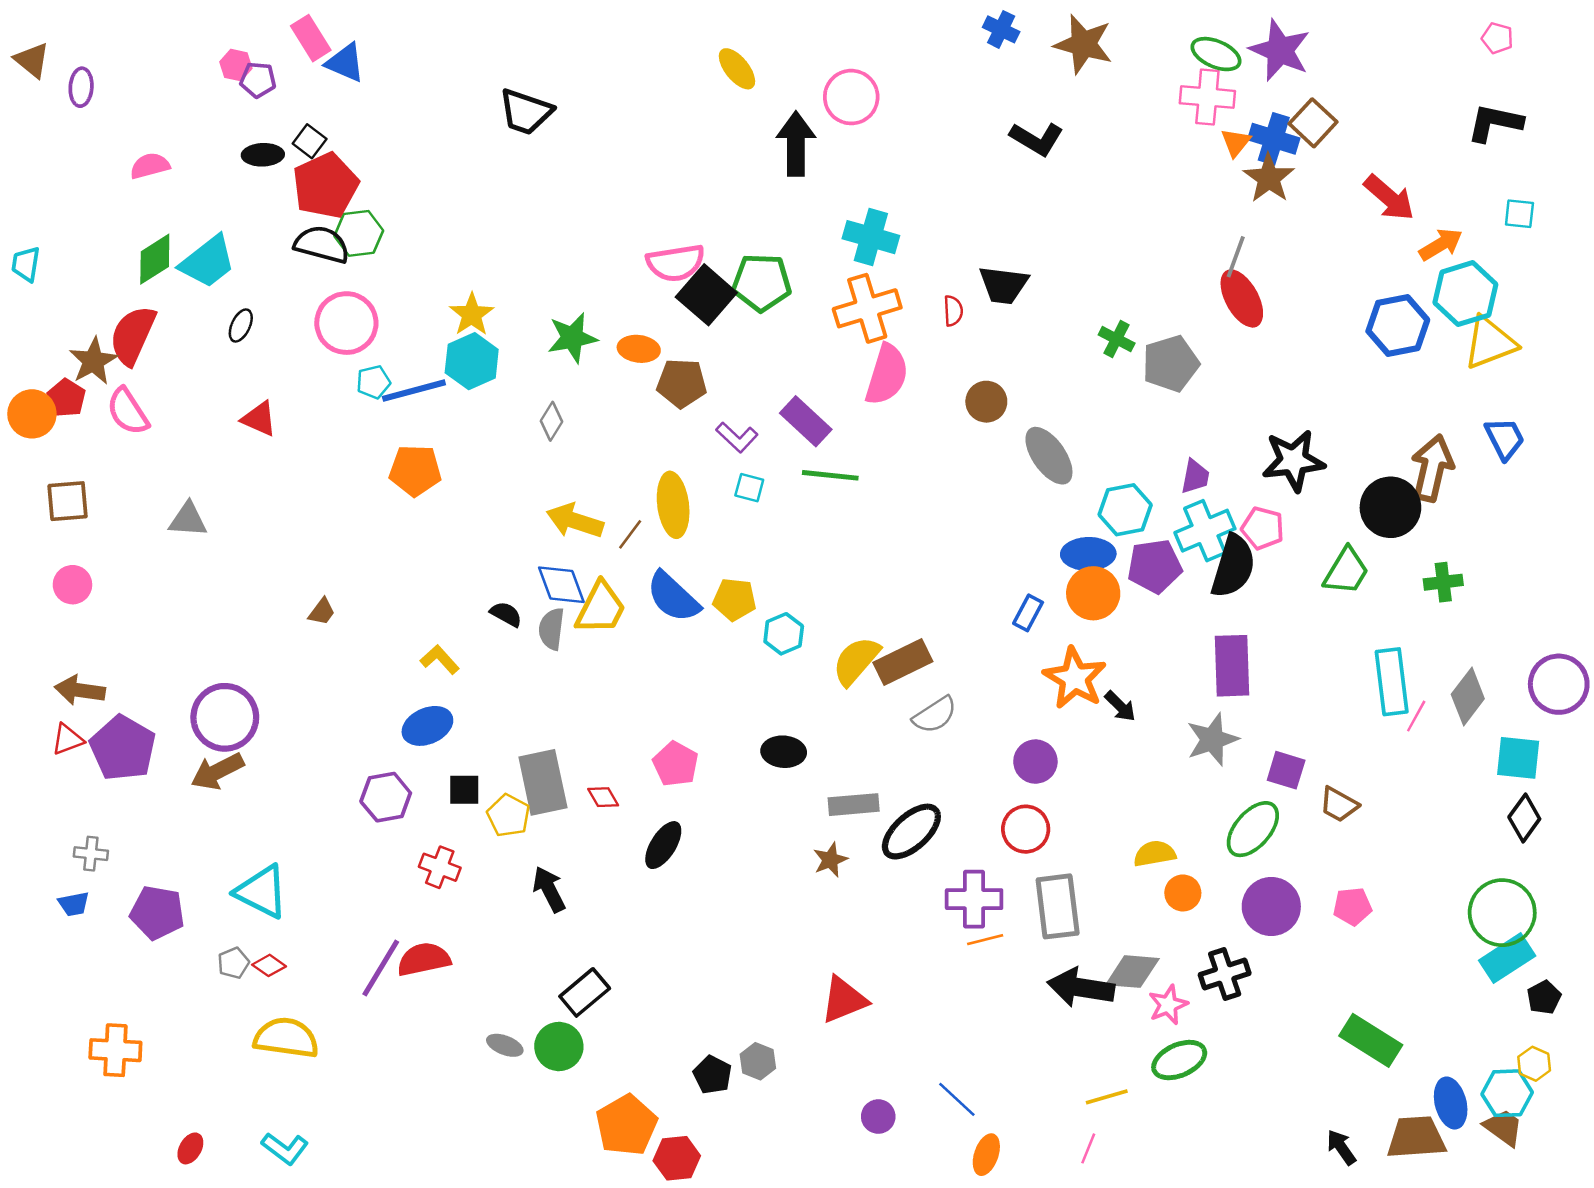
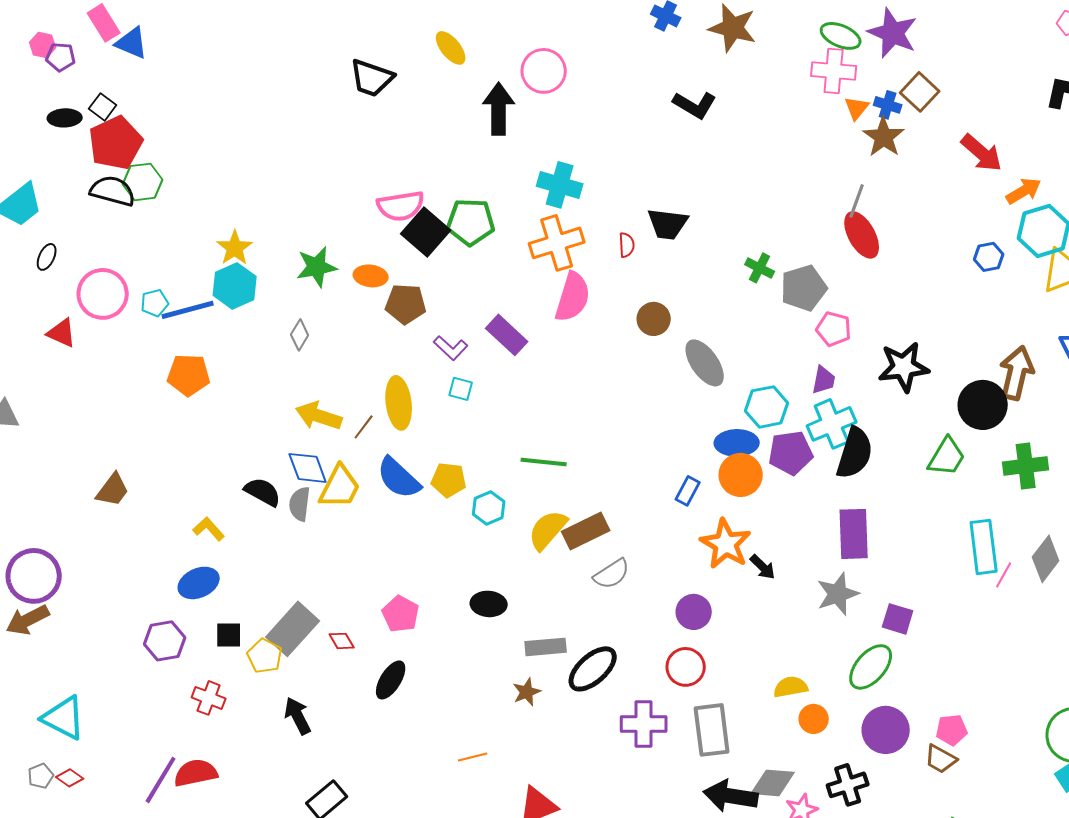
black trapezoid: (526, 112) -> (372, 78), moved
blue cross: (1274, 139) -> (888, 105), size x0.7
pink circle: (346, 323) -> (103, 294), moved
blue hexagon: (1398, 325) -> (989, 257), size x0.6
green line: (830, 475) -> (544, 462), moved
pink pentagon: (1263, 528) -> (834, 329), moved
green cross: (1443, 582) -> (1026, 466), size x1.4
brown trapezoid: (322, 612) -> (113, 490), size x1.5
black semicircle: (506, 614) -> (263, 492), size x1.4
gray rectangle: (543, 782) -> (293, 629), turned 54
brown trapezoid: (1339, 805) -> (941, 759), moved
orange line: (985, 940) -> (473, 757), moved

